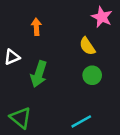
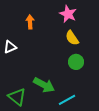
pink star: (102, 17) -> (68, 14), moved
green arrow: (39, 74) -> (44, 85), moved, turned -80

